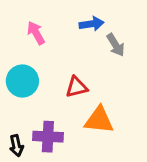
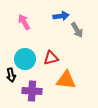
cyan circle: (22, 81) -> (25, 59), moved
black arrow: (16, 146) -> (11, 75), moved

